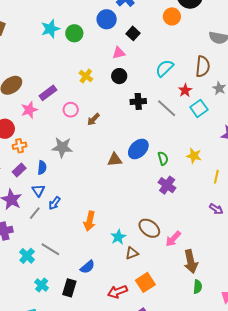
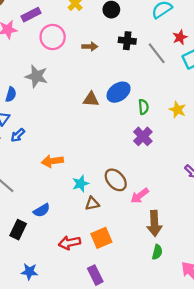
pink circle: (71, 110) -> (53, 37), size x1.5
brown arrow: (93, 119) -> (90, 47), moved, turned -144
orange arrow: (90, 221) -> (52, 161), turned 60

